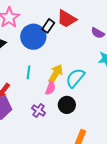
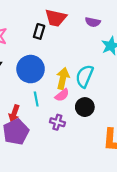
blue circle: (33, 37) -> (31, 69), moved
cyan line: (29, 72) -> (36, 99), moved
pink semicircle: (50, 88) -> (62, 95), turned 48

